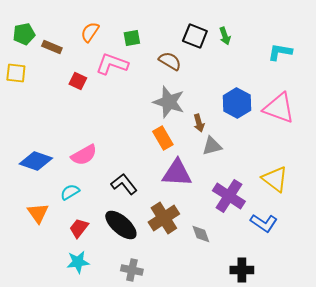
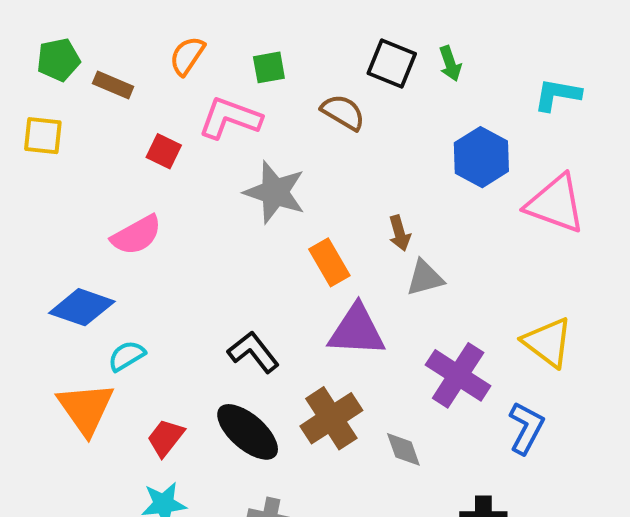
gray star: (169, 102) -> (275, 192), moved
blue hexagon: (237, 103) -> (481, 157), moved
pink semicircle: (84, 155) -> (136, 235), moved
cyan semicircle: (70, 192) -> (127, 356), moved
orange triangle: (38, 213) -> (86, 409), size x1.4
blue L-shape: (264, 223) -> (526, 428), turned -96

